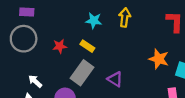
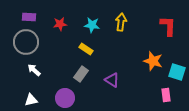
red star: (60, 46) -> (60, 24), moved
gray rectangle: (82, 73) -> (81, 74), size x0.7
white arrow: (35, 81) -> (34, 70), moved

